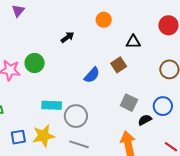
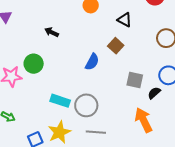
black arrow: (67, 37) -> (52, 32), moved, turned -104
black triangle: (133, 42) -> (125, 20), turned 42
cyan rectangle: (52, 105) -> (60, 101), turned 30

